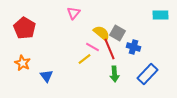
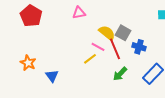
pink triangle: (73, 13) -> (79, 13), turned 40
red pentagon: (24, 28) -> (31, 16), moved
green arrow: (114, 74) -> (120, 74), turned 49

